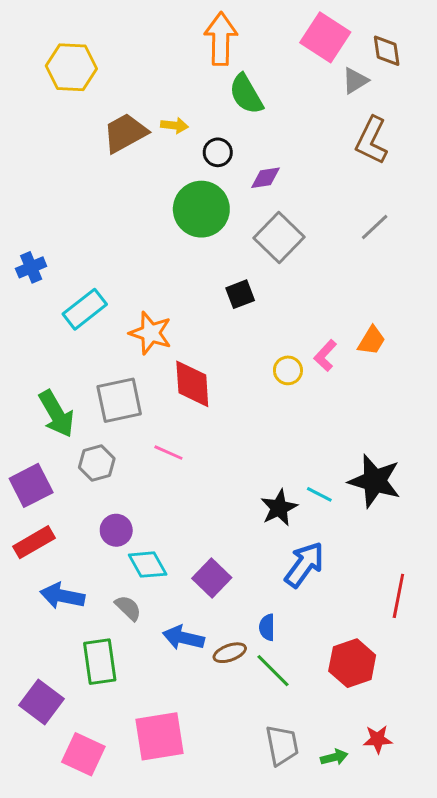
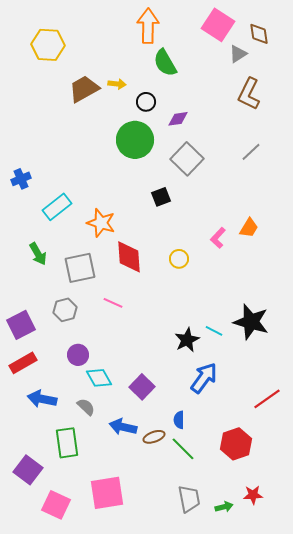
yellow circle: (288, 370) -> (179, 259), moved
green arrow: (56, 414) -> (38, 254), moved, size x0.7
red line: (398, 596) -> (267, 399), turned 44

